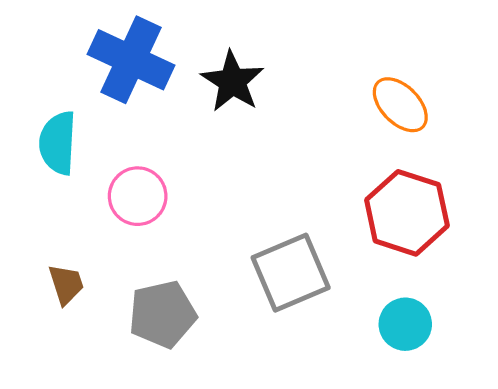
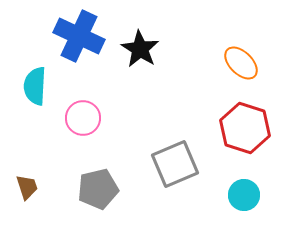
brown trapezoid: (66, 284) -> (27, 187), moved

